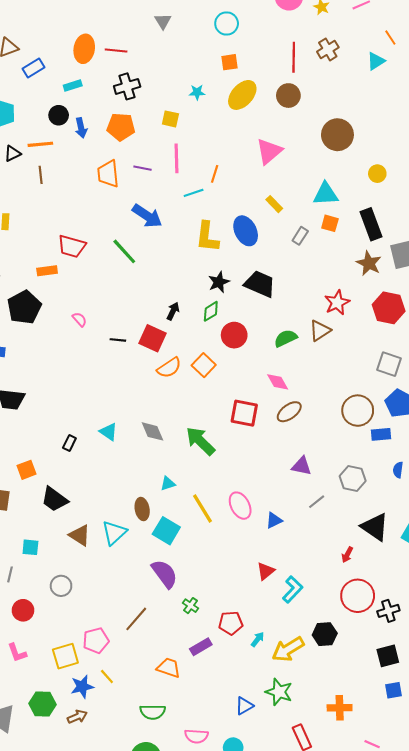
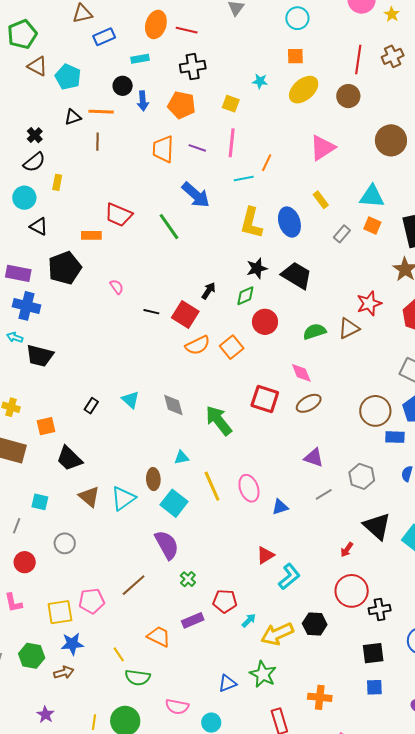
yellow line: (107, 677) -> (119, 654), moved

